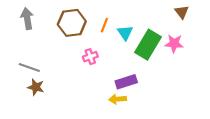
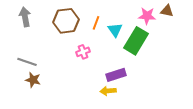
brown triangle: (182, 12) -> (167, 11), turned -40
pink star: (174, 44) -> (147, 16), moved

